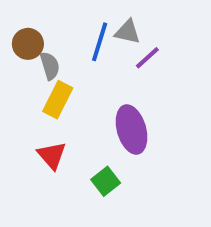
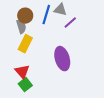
brown circle: (28, 44) -> (25, 16), moved
green square: (106, 181) -> (25, 85), moved

